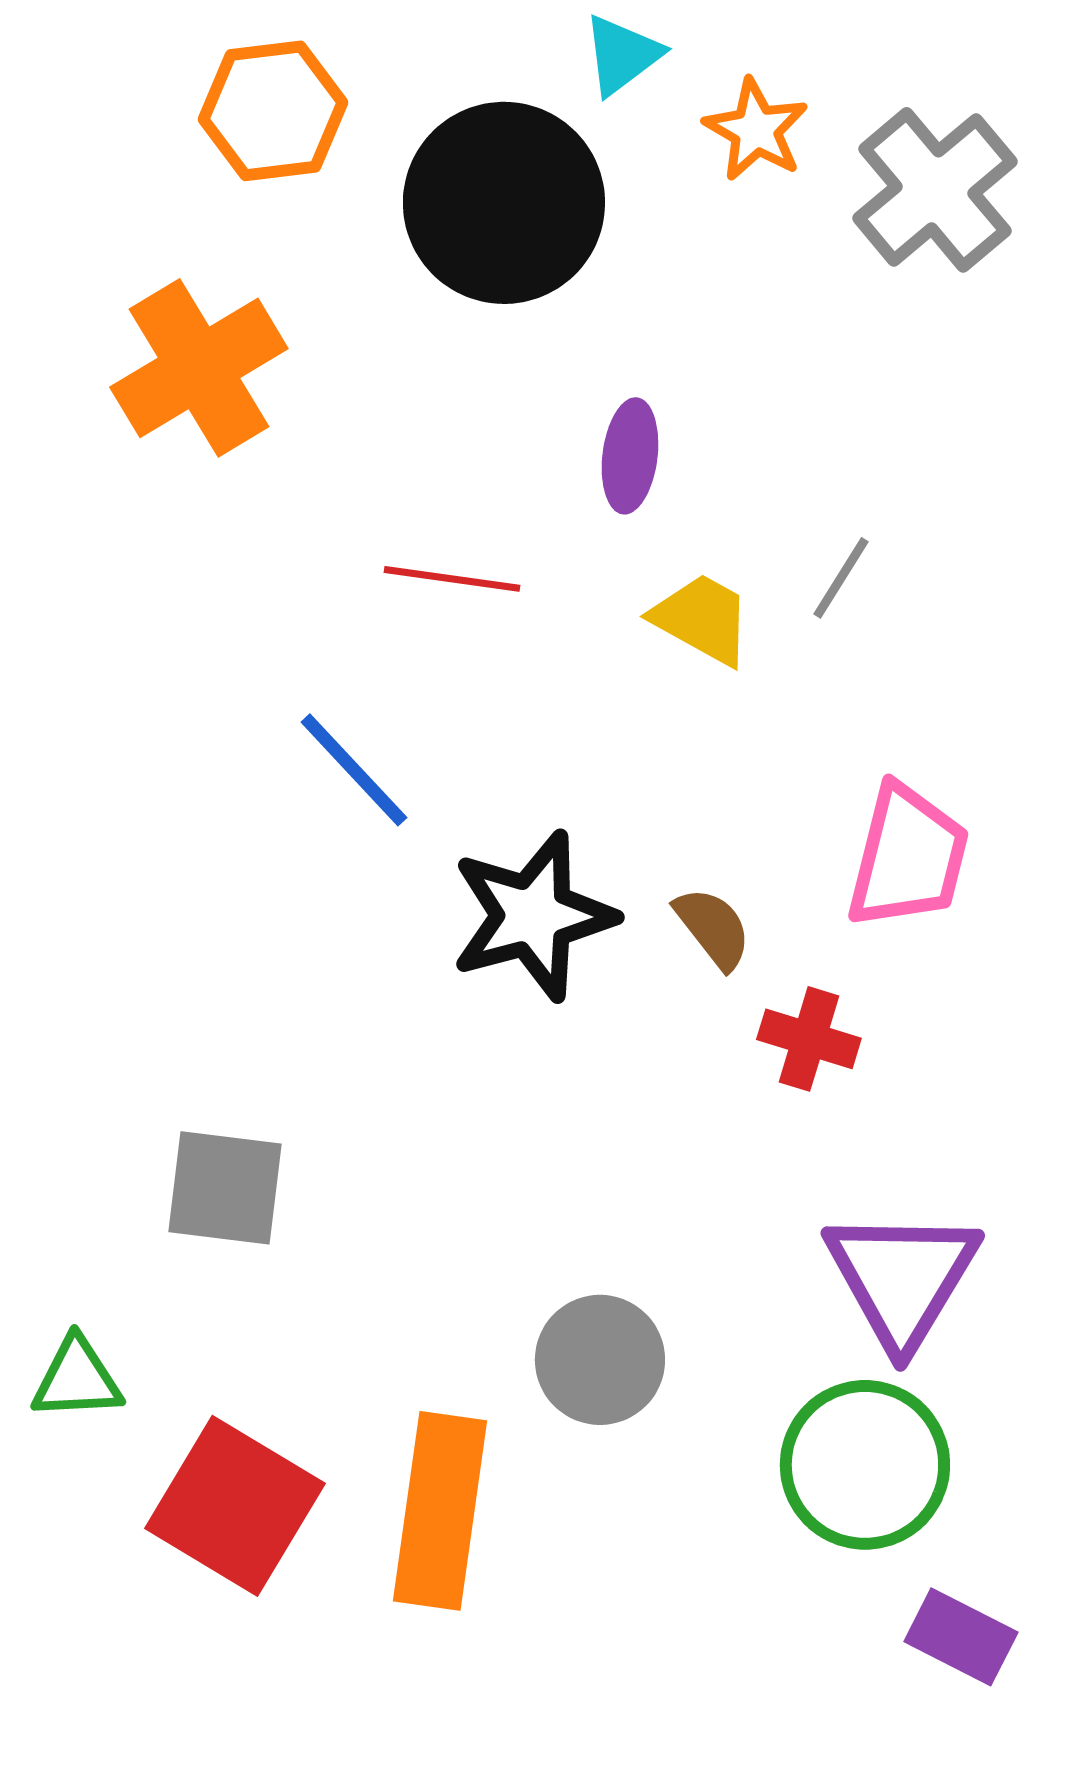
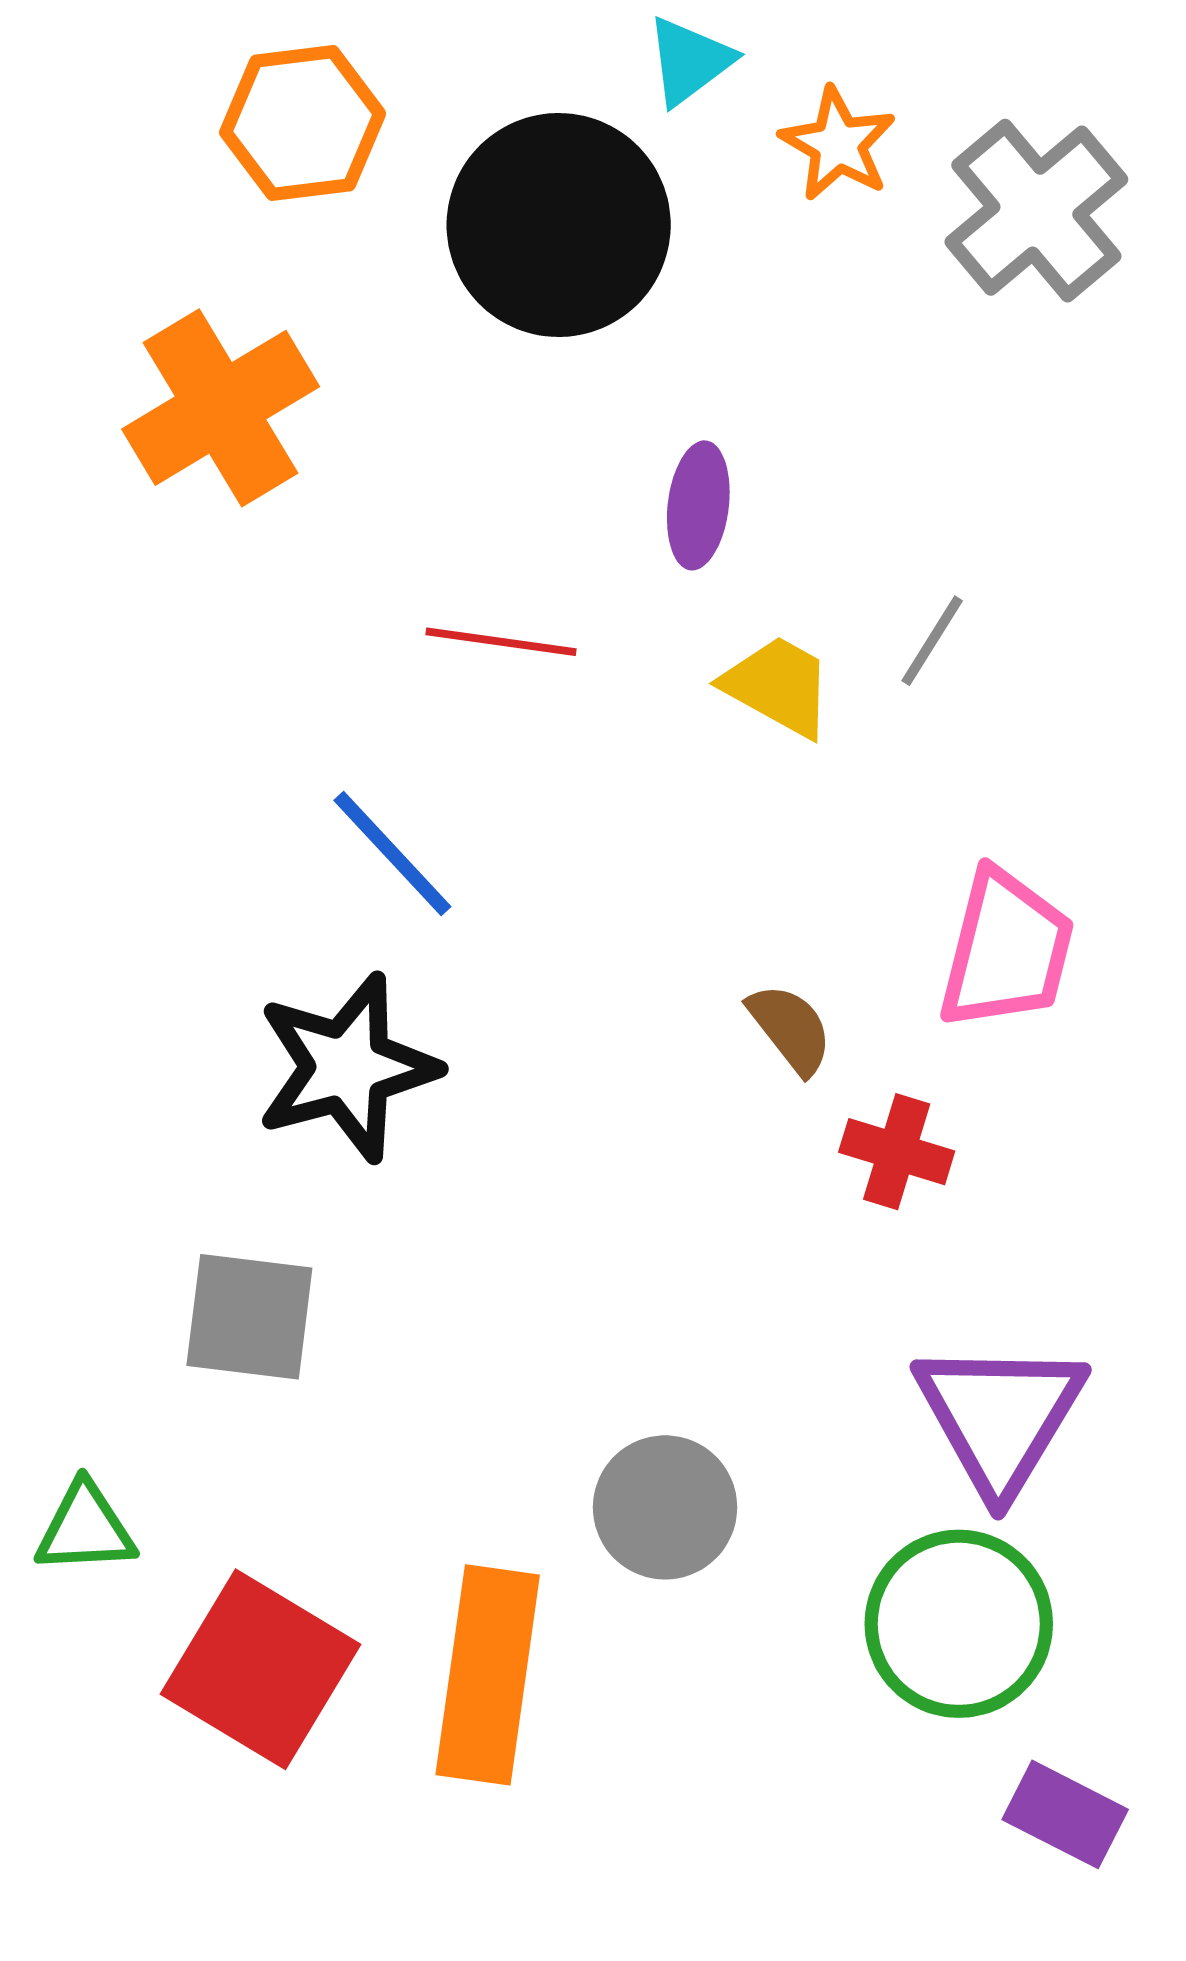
black star: (533, 916) -> (347, 1067), moved

